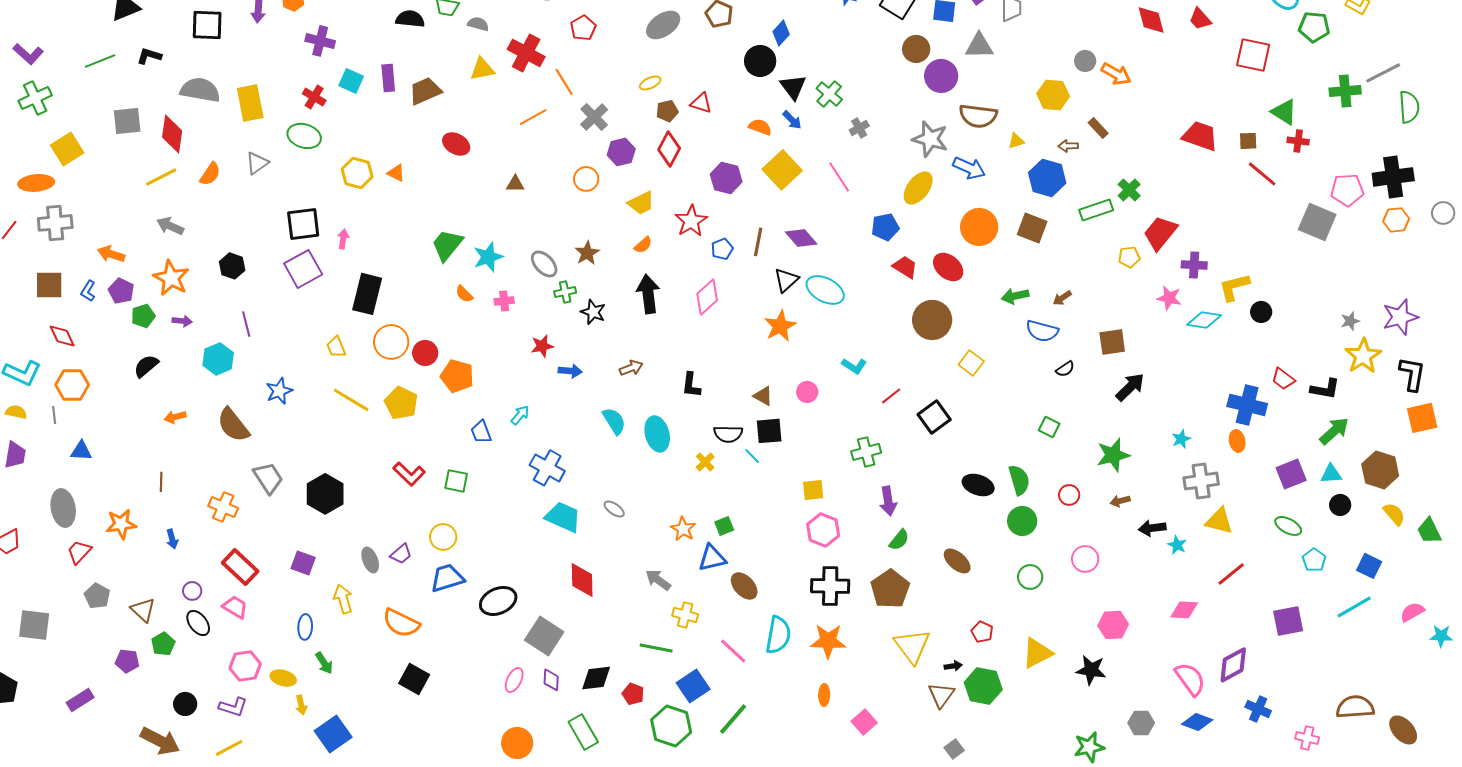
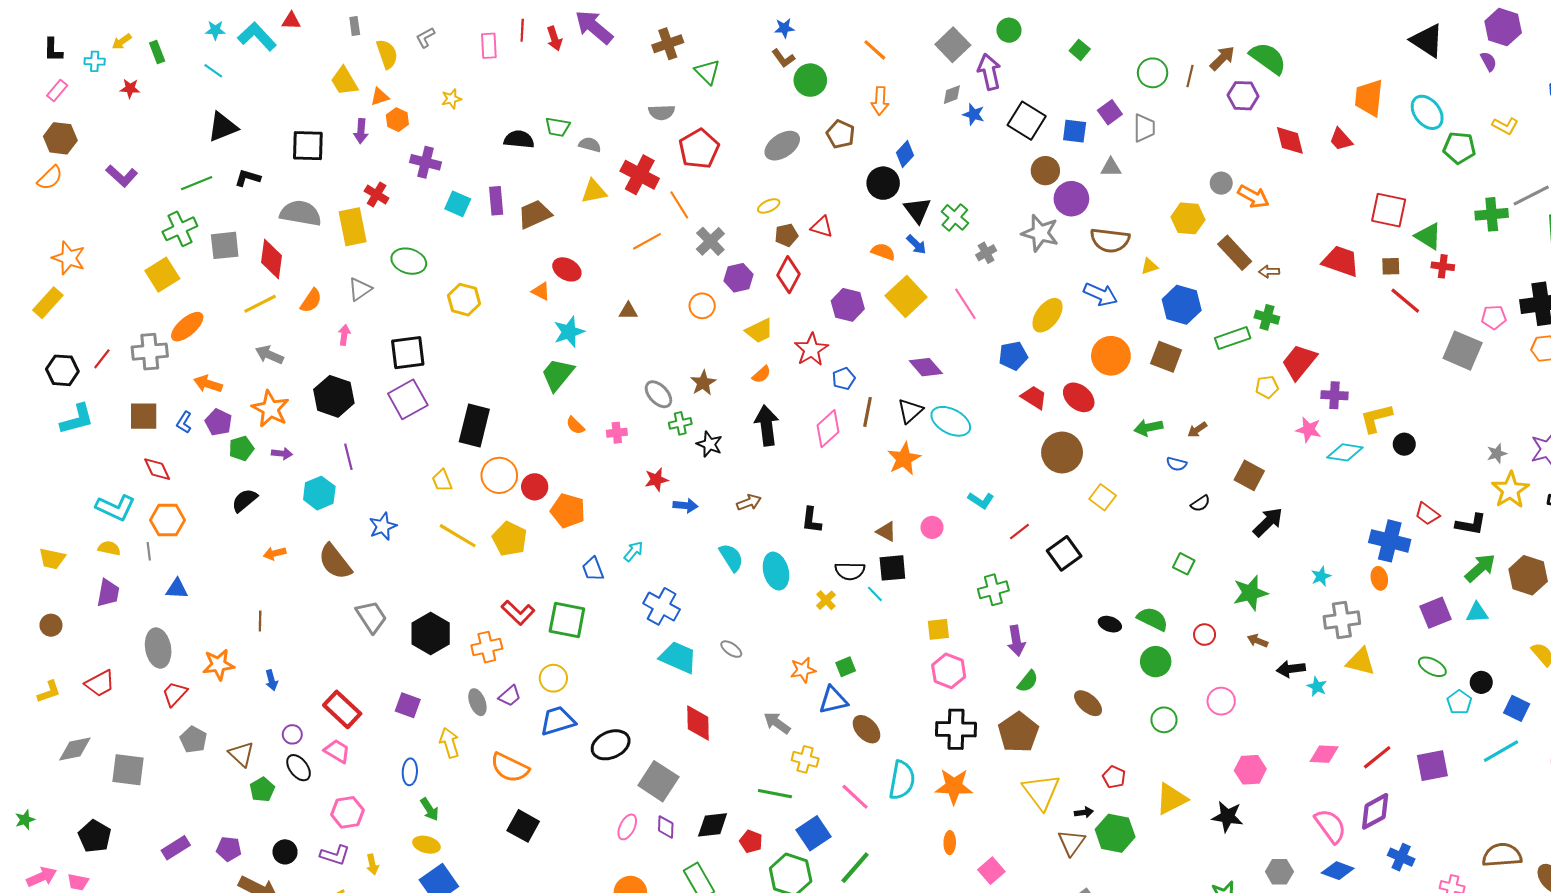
red pentagon: (583, 28) -> (699, 149), size x1.5
gray triangle: (979, 46) -> (1111, 167), size x0.7
red square: (1253, 55) -> (1389, 210), moved
red cross: (314, 97) -> (377, 195), moved
green cross: (35, 98) -> (180, 229), moved
brown rectangle: (1098, 128) -> (1235, 253), size x1.6
gray star: (930, 139) -> (1040, 233), moved
brown arrow: (1068, 146) -> (1269, 271), moved
orange triangle: (396, 173) -> (541, 291), moved
orange ellipse: (36, 183) -> (187, 327), moved, turned -36
green cross: (1129, 190) -> (1267, 317), turned -30
pink pentagon: (1347, 190) -> (1494, 317), size x0.7
pink arrow: (343, 239) -> (344, 335), moved
brown line: (758, 242) -> (868, 412), moved
cyan star: (488, 257) -> (569, 332), moved
black hexagon: (232, 266) -> (334, 396), size x1.5
blue semicircle: (1042, 331) -> (1176, 464), size x0.6
brown square: (1112, 342) -> (1249, 475), turned 36
brown hexagon: (1380, 470) -> (1528, 575), moved
green semicircle: (1019, 480) -> (1153, 619), turned -48
green square: (456, 481) -> (567, 620), size x1.5
black ellipse: (978, 485) -> (1110, 624), size x0.7
brown arrow: (1120, 501) -> (1258, 641), turned 36
black circle: (1340, 505) -> (1481, 682), moved
orange cross: (223, 507) -> (487, 647), moved, turned -36
orange star: (683, 529) -> (803, 670), turned 30
red line: (1231, 574) -> (1377, 757), moved
purple pentagon: (127, 661) -> (229, 849), moved
yellow ellipse: (283, 678) -> (426, 845), moved
yellow arrow: (301, 705) -> (372, 864), moved

